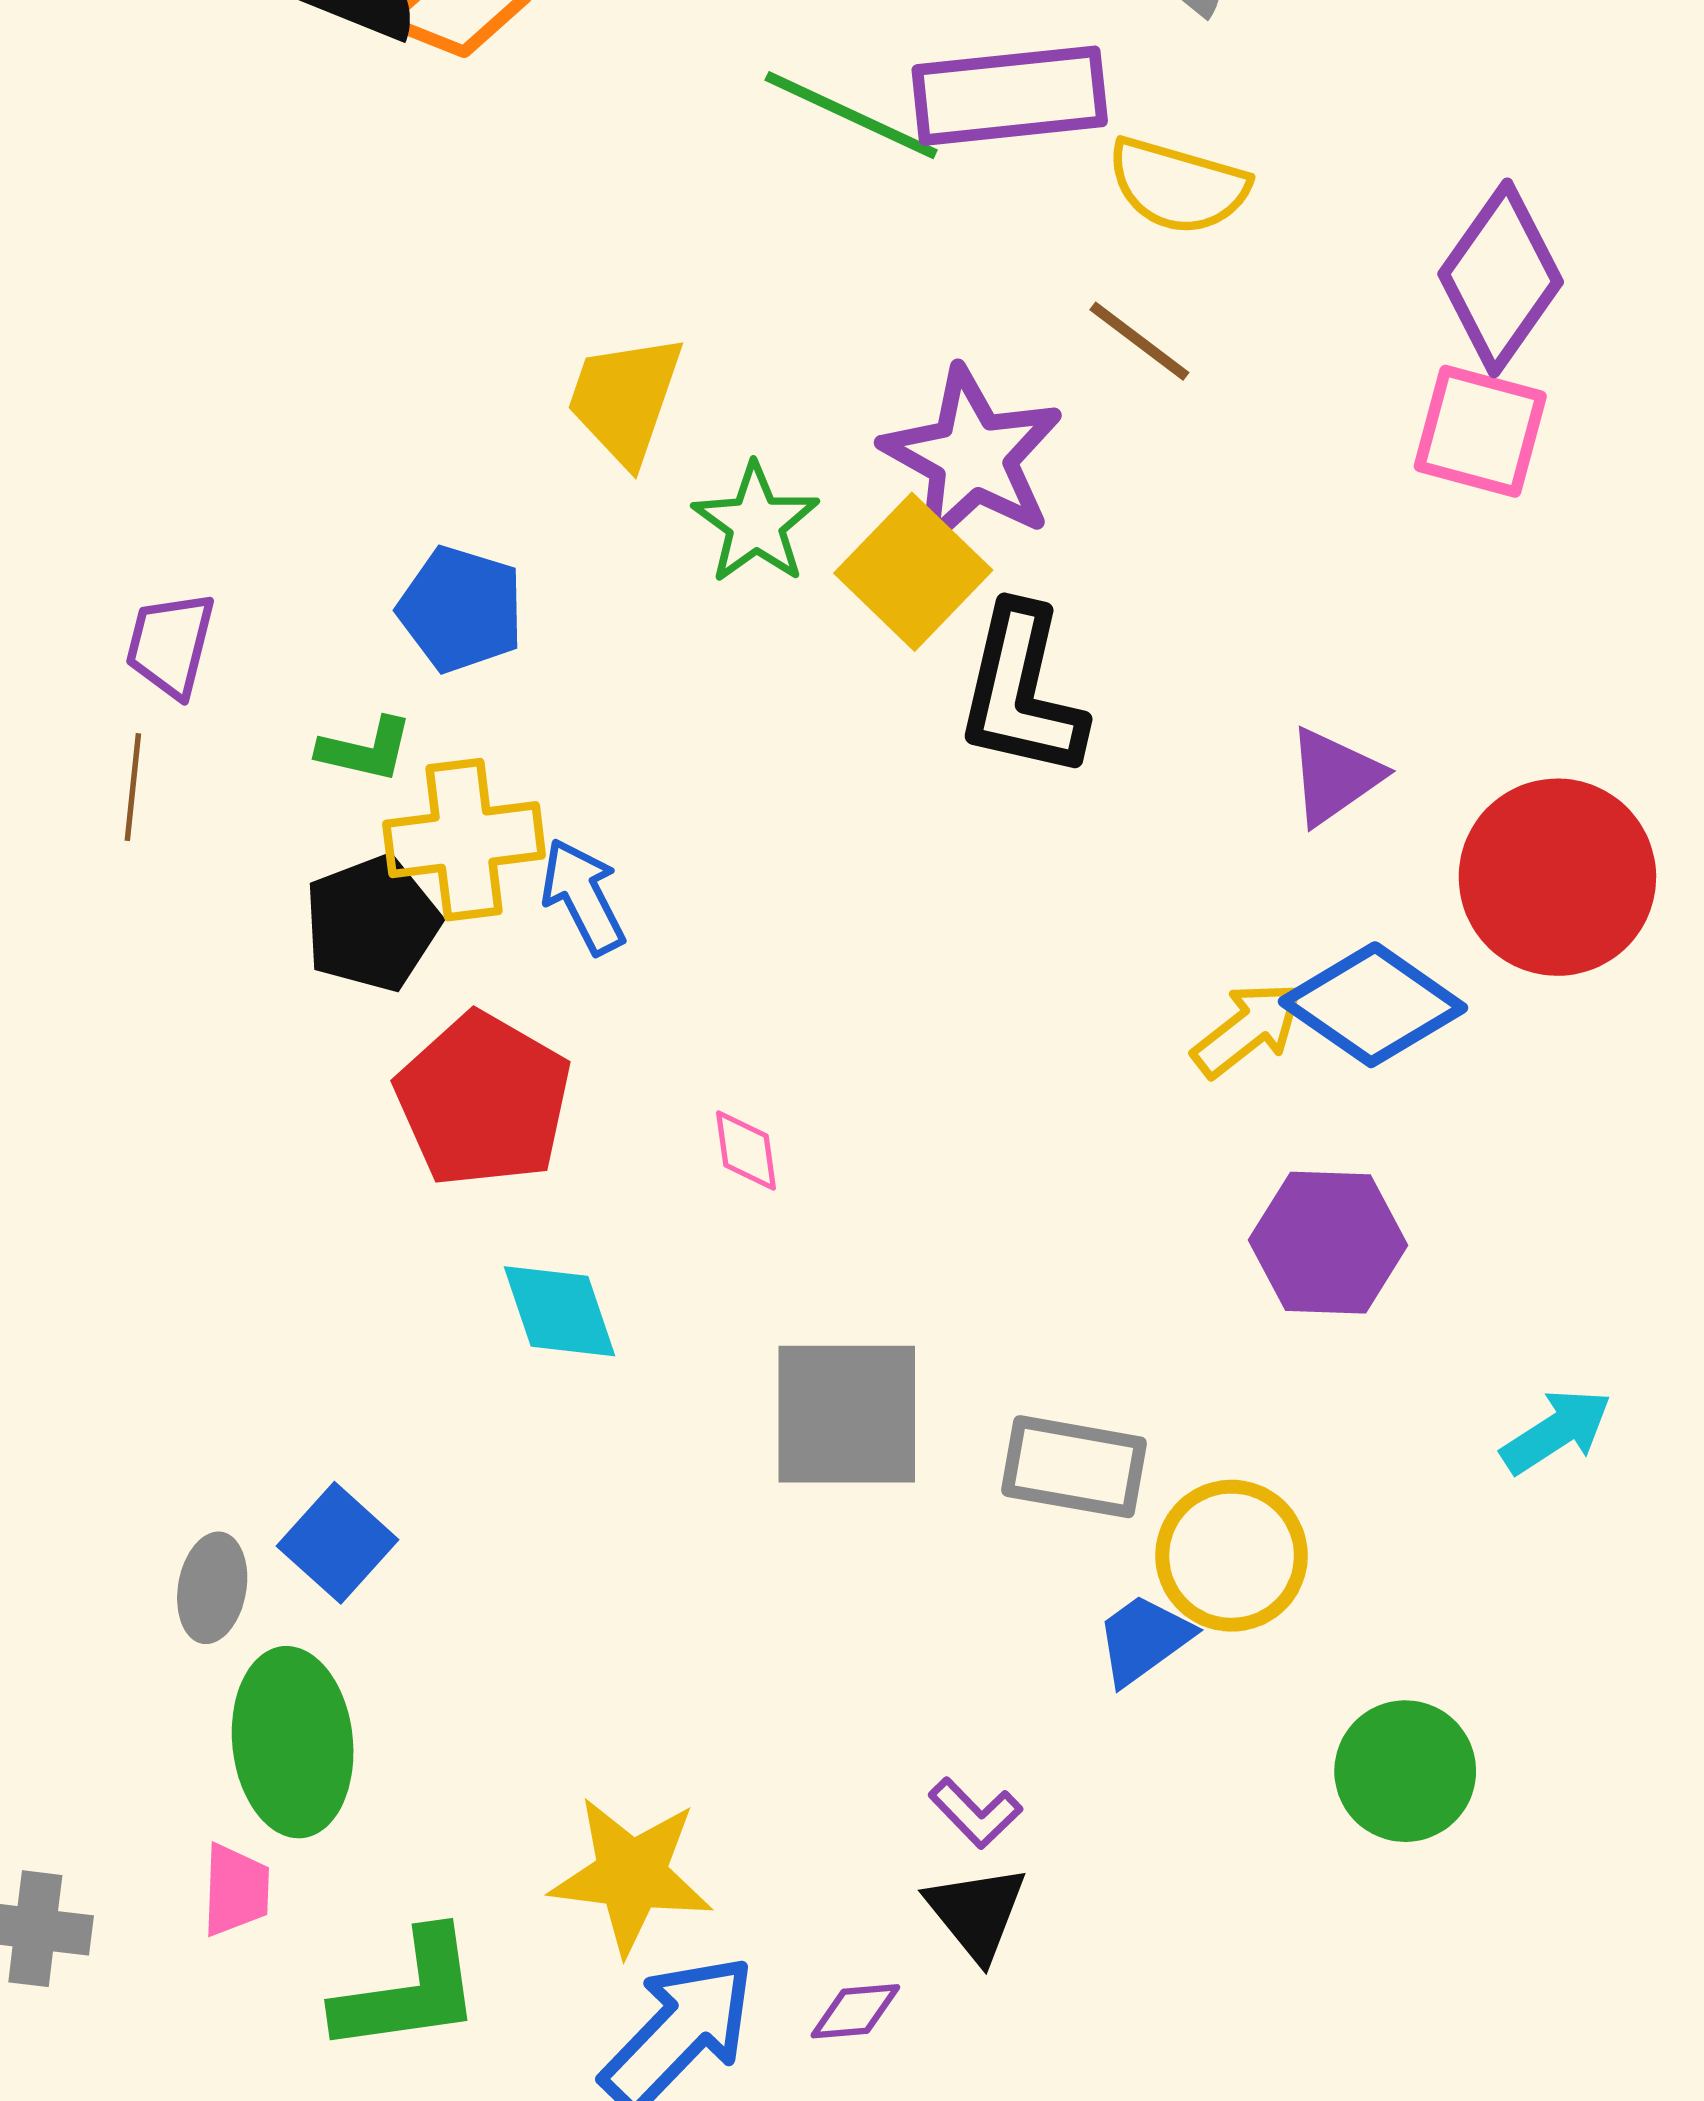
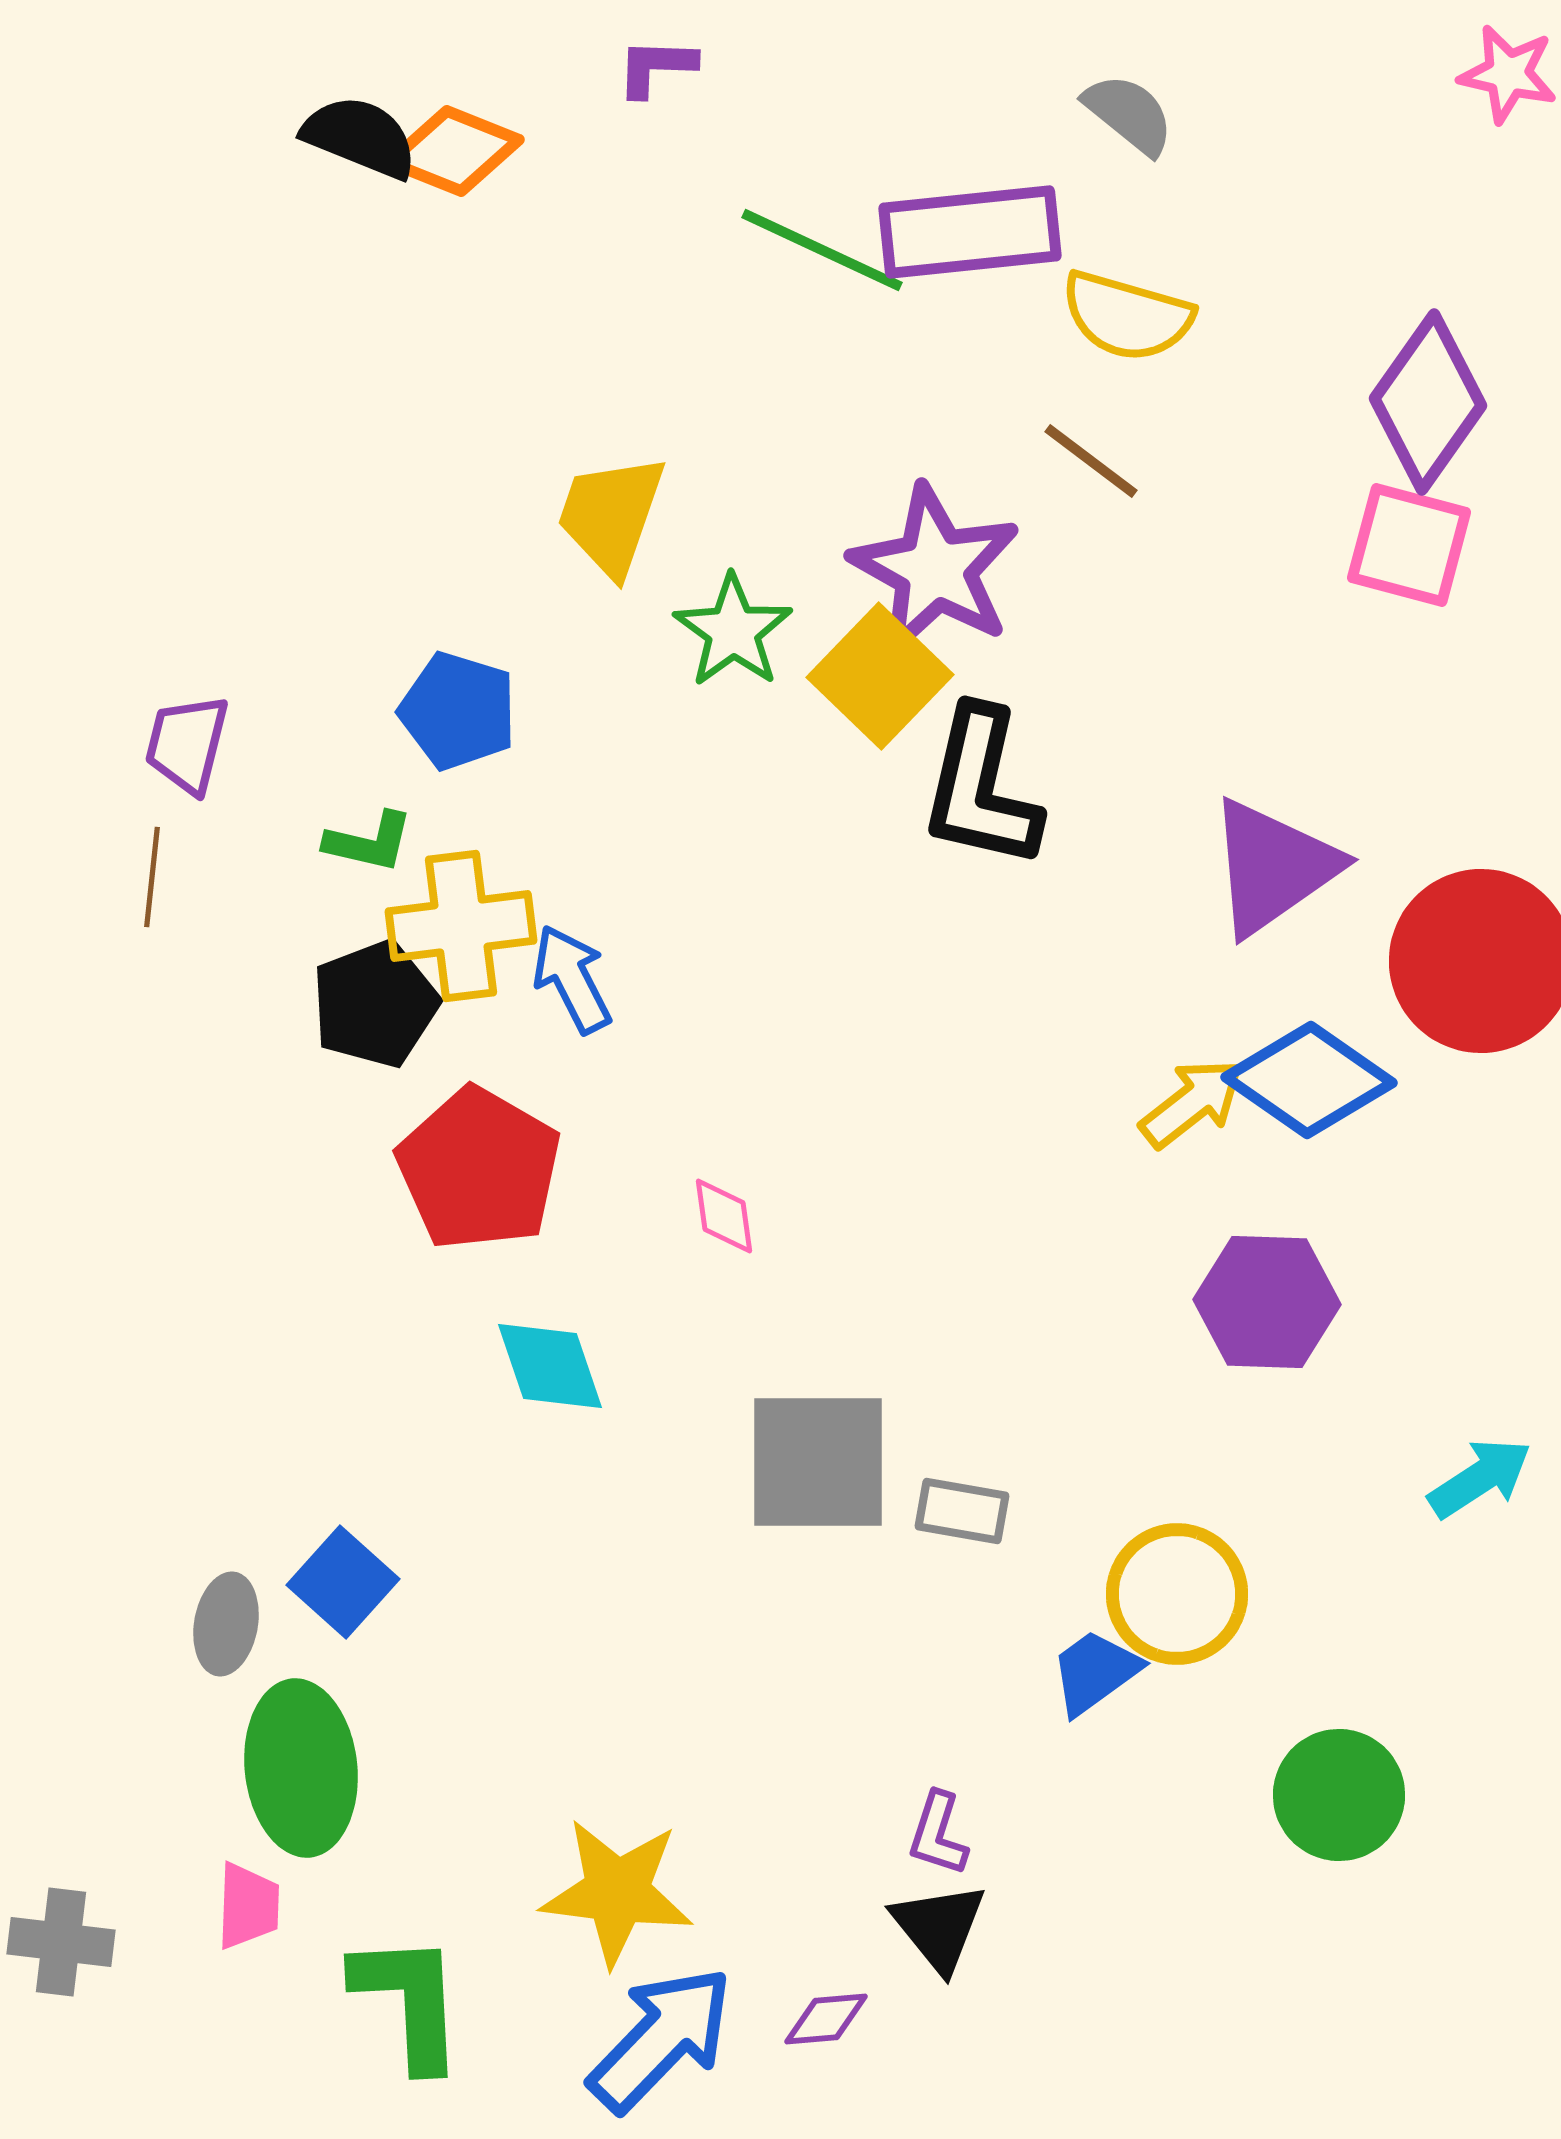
purple triangle: (1334, 776) -> (1273, 867), size x1.5
gray rectangle: (1074, 1467) -> (962, 1511), moved, size x0.7
purple L-shape: (975, 1813) -> (938, 1834), turned 62
green L-shape: (408, 1992) -> (409, 2001), turned -85

